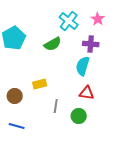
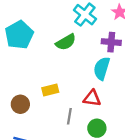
red triangle: (87, 93) -> (92, 98), moved

